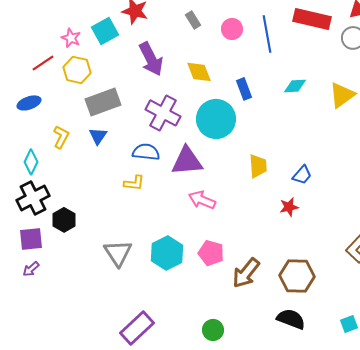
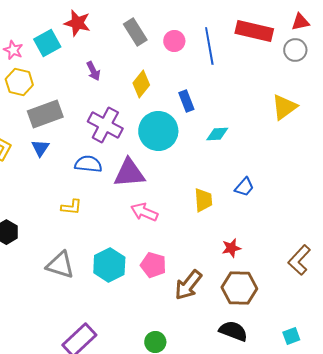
gray rectangle: (193, 20) -> (135, 32), size x1.5
purple arrow: (151, 59) -> (93, 71), size x0.6
yellow diamond: (199, 72) -> (141, 84), turned 60
cyan diamond: (295, 86) -> (217, 134), moved
yellow trapezoid: (258, 166) -> (203, 200), moved
yellow L-shape: (134, 183) -> (71, 207), moved
red star: (289, 207) -> (231, 248), moved
gray triangle: (118, 253) -> (60, 265), turned -40

